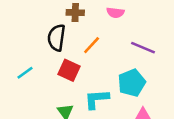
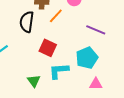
orange line: (92, 45) -> (56, 16), moved
red square: (69, 70) -> (48, 48), moved

